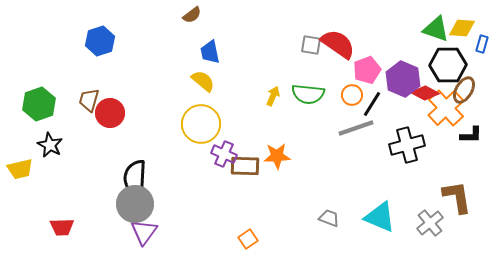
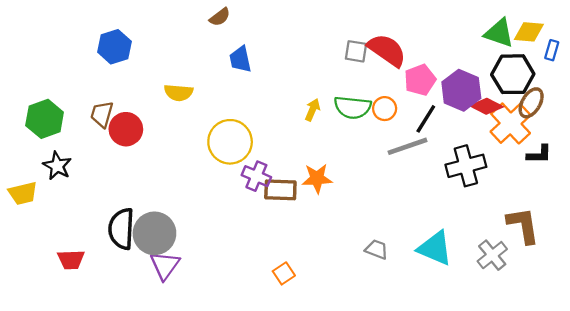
yellow semicircle: (203, 81) -> (179, 93), moved, turned 145
orange circle: (352, 95) -> (385, 109), moved
black semicircle: (135, 178) -> (121, 229), moved

